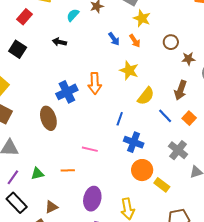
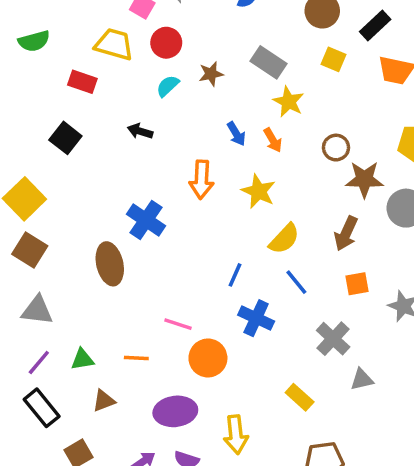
red rectangle: (25, 17) -> (82, 82), turned 63
brown star: (188, 59) -> (364, 179), size x1.5
orange arrow: (95, 83) -> (201, 180), moved
blue cross: (67, 92) -> (146, 220), turned -35
blue line: (165, 116) -> (296, 282), moved
orange square: (189, 118) -> (357, 284), turned 32
orange circle: (142, 170) -> (208, 358), moved
purple ellipse: (92, 199) -> (175, 411), turned 65
brown triangle: (51, 207) -> (104, 401), moved

